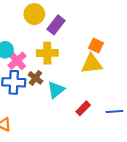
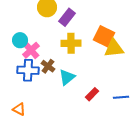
orange square: (96, 45) -> (104, 36), size x1.5
yellow cross: (47, 53) -> (71, 43), moved
yellow triangle: (92, 64) -> (114, 48), moved

